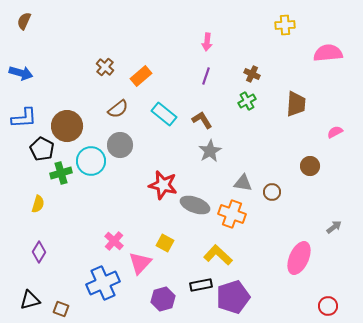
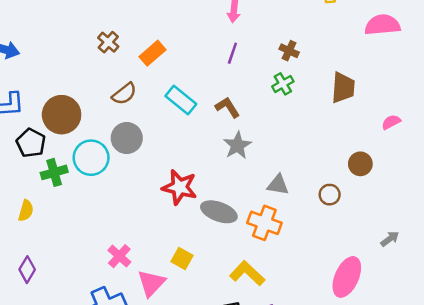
brown circle: (272, 192) -> (330, 195), moved

